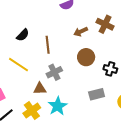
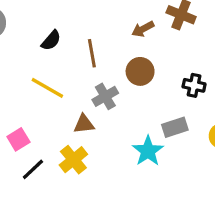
brown circle: (86, 57) -> (140, 71), moved
cyan star: (58, 106) -> (148, 151), moved

